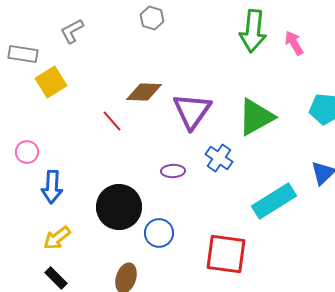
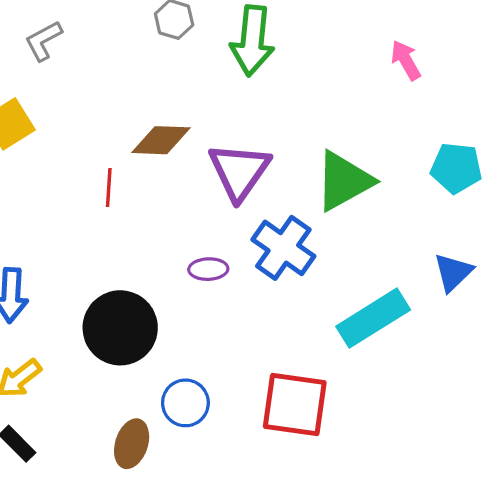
green arrow: (253, 31) -> (252, 41), moved
red line: (112, 121) -> (109, 187), turned 45
blue cross: (219, 158) -> (283, 248), size x1.4
blue circle: (159, 233) -> (185, 403), moved

